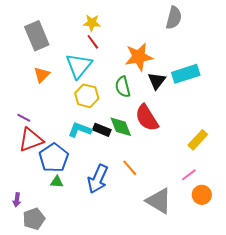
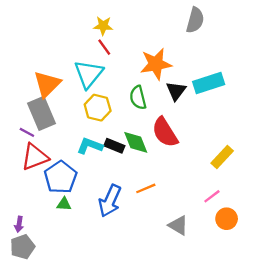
gray rectangle: (37, 36) -> (42, 113), moved
orange triangle: (42, 75) -> (47, 84), size x1.5
orange line: (130, 168) -> (146, 188), turned -72
gray triangle: (159, 201) -> (178, 225), size x0.7
gray pentagon: (34, 219) -> (22, 247), moved

